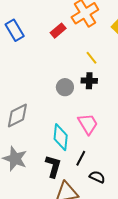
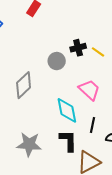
yellow line: (92, 58) -> (98, 52), moved
gray diamond: (17, 116) -> (24, 85), moved

